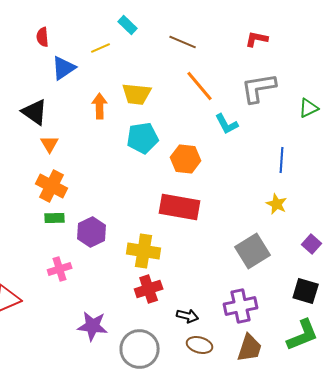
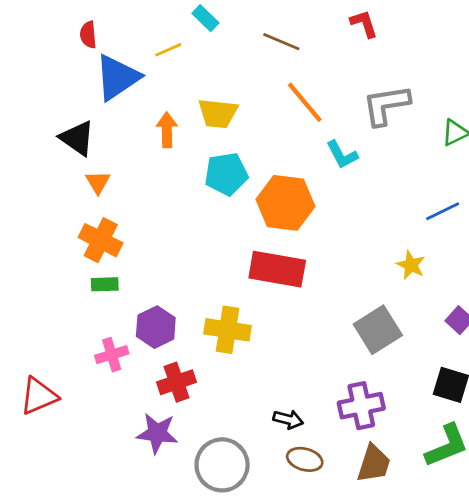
red L-shape: (257, 39) -> (364, 24), moved, turned 60
blue triangle: (64, 68) -> (117, 77), size x1.4
orange hexagon: (186, 159) -> (285, 203), size x1.4
blue line: (282, 160) -> (443, 211), moved, turned 60
purple hexagon: (92, 232) -> (156, 327), moved
red cross: (149, 289) -> (177, 382), moved

